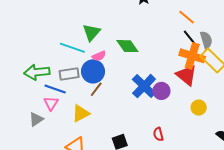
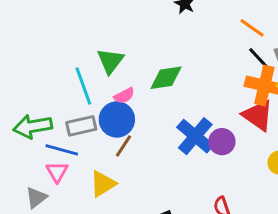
green diamond: (127, 46) -> (166, 78), turned -60
cyan line: (72, 48) -> (83, 86), turned 55

